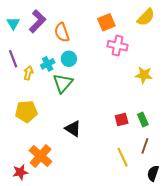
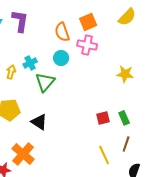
purple L-shape: (37, 21) -> (20, 21), turned -35
orange semicircle: (62, 32) -> (62, 32), moved
pink cross: (118, 46) -> (87, 45), moved
cyan circle: (69, 59) -> (61, 58), moved
black triangle: (73, 129) -> (39, 122), moved

